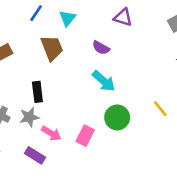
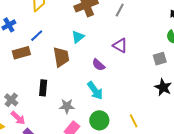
blue line: (36, 13) -> (37, 36), moved
gray star: (29, 117) -> (67, 106), moved
pink arrow: (51, 133) -> (18, 118), moved

